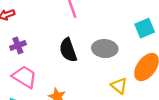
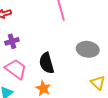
black semicircle: (68, 50) -> (47, 63), moved

